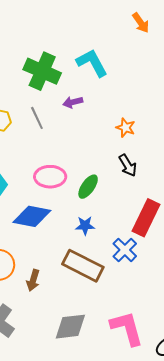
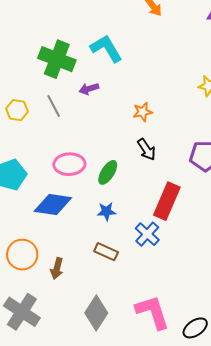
orange star: (126, 128) -> (143, 112), turned -30
brown rectangle: (83, 266) -> (106, 252), size x0.6
gray diamond: (70, 327) -> (96, 313), turned -48

